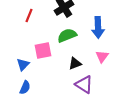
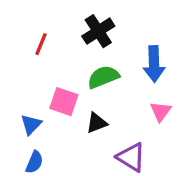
pink square: (43, 50) -> (64, 102), turned 30
black triangle: (75, 63) -> (97, 123), moved

